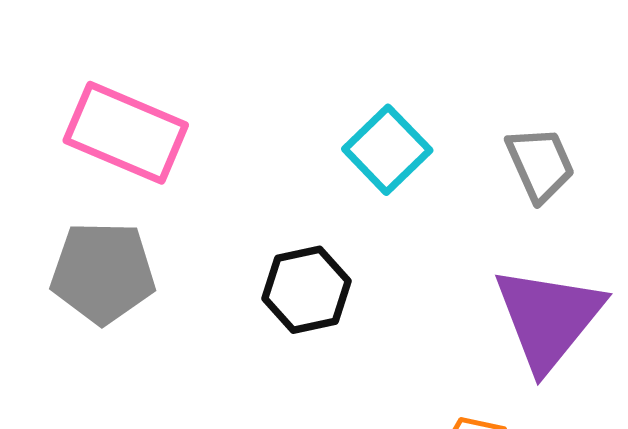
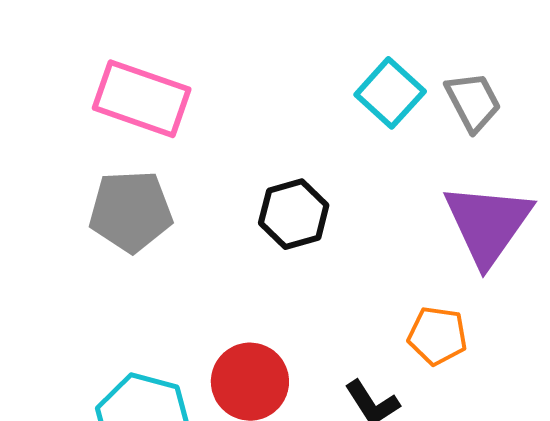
cyan square: (387, 150) -> (390, 93), moved

